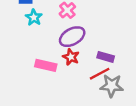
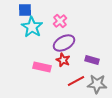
cyan star: (34, 17) -> (32, 27), size x1.5
red line: (100, 74) -> (76, 81), moved

